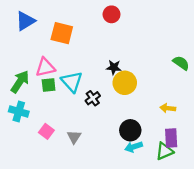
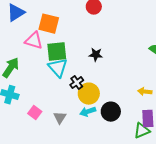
pink triangle: (45, 67) -> (34, 41), moved, turned 30
yellow circle: (125, 83) -> (89, 94), moved
green square: (49, 85) -> (57, 52), moved, size x1.5
cyan arrow: (134, 147) -> (88, 112), moved

